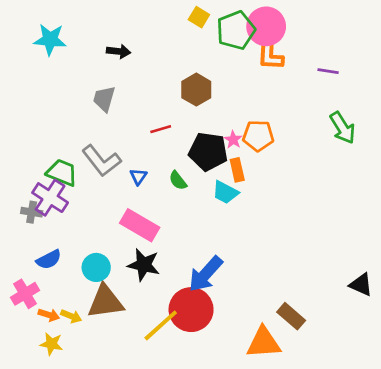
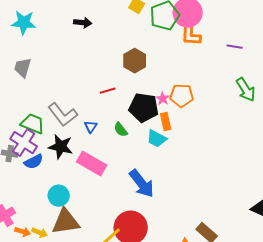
black arrow: (119, 51) -> (83, 23), moved
gray trapezoid: (104, 99) -> (23, 68), moved
blue semicircle: (49, 260) -> (34, 162), moved
black star: (144, 265) -> (61, 147), moved
blue arrow: (206, 274) -> (142, 184), moved, turned -80

